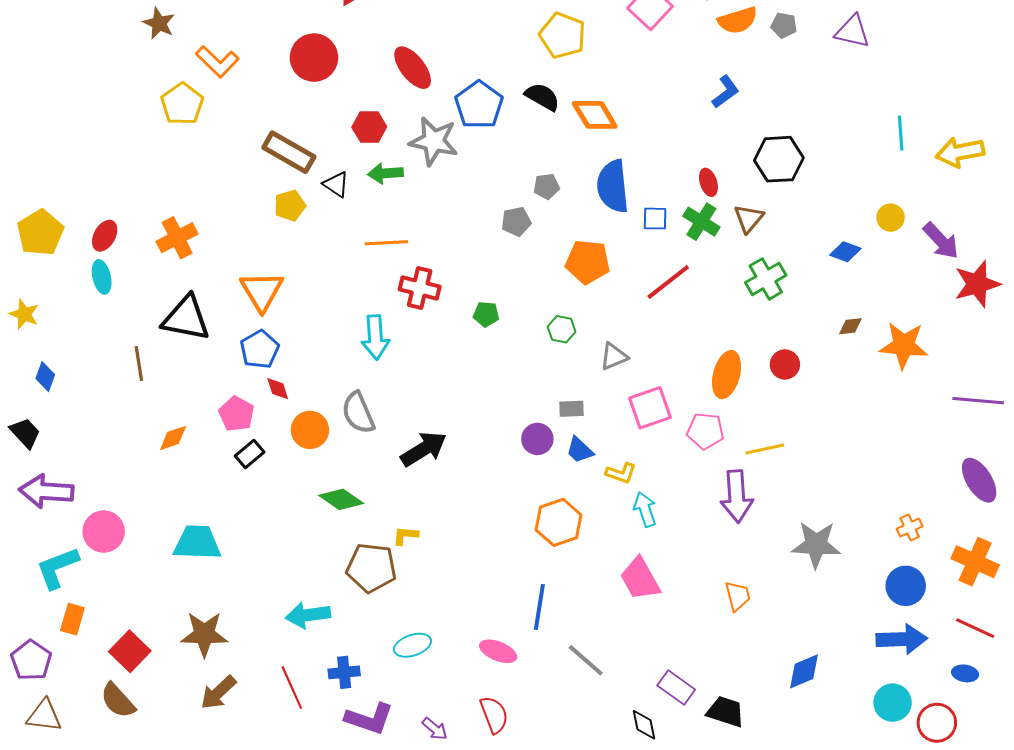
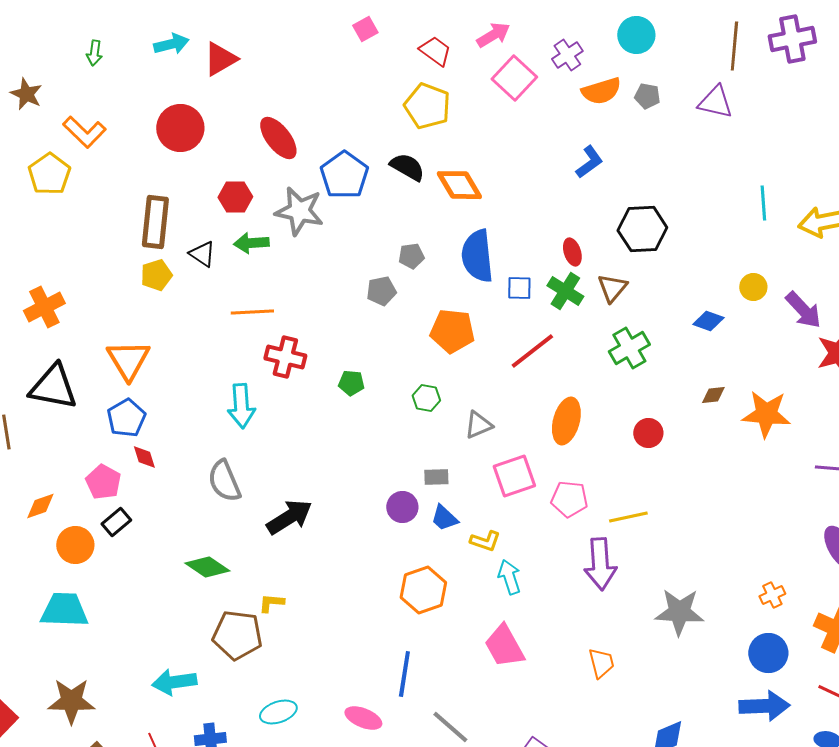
brown rectangle: (289, 152) -> (155, 222), turned 66
orange ellipse: (727, 375) -> (566, 421), moved
orange circle: (310, 430) -> (75, 545), moved

